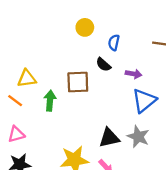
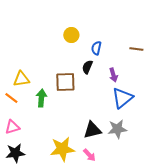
black semicircle: (103, 65) -> (87, 67), turned 72
purple arrow: (134, 74) -> (113, 75), turned 64
gray star: (138, 137) -> (117, 129), turned -30

